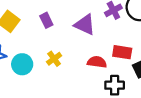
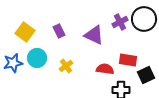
cyan circle: (22, 64) -> (37, 58), moved

